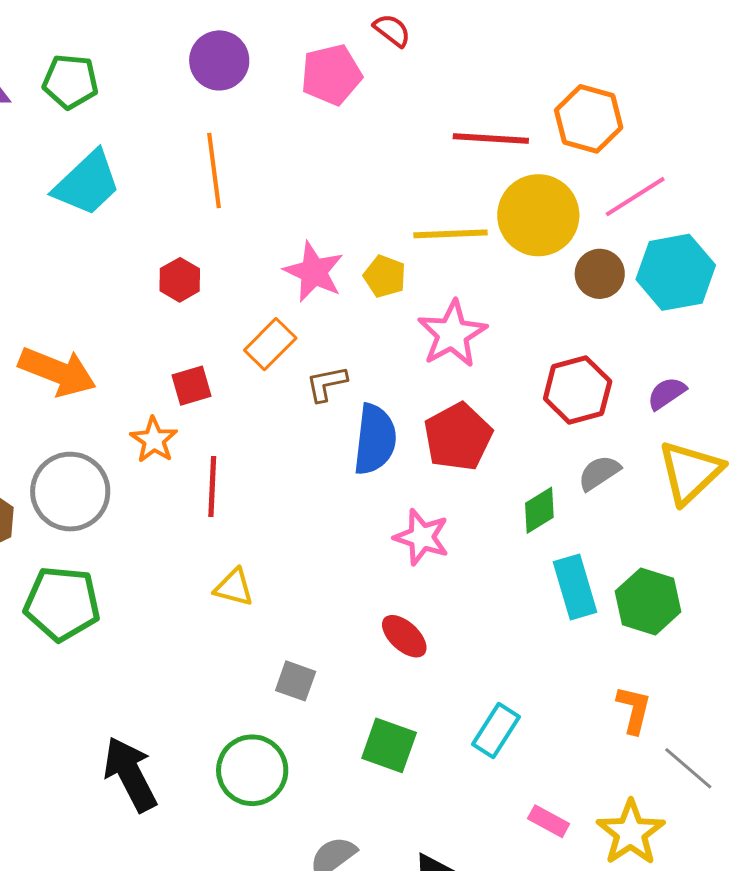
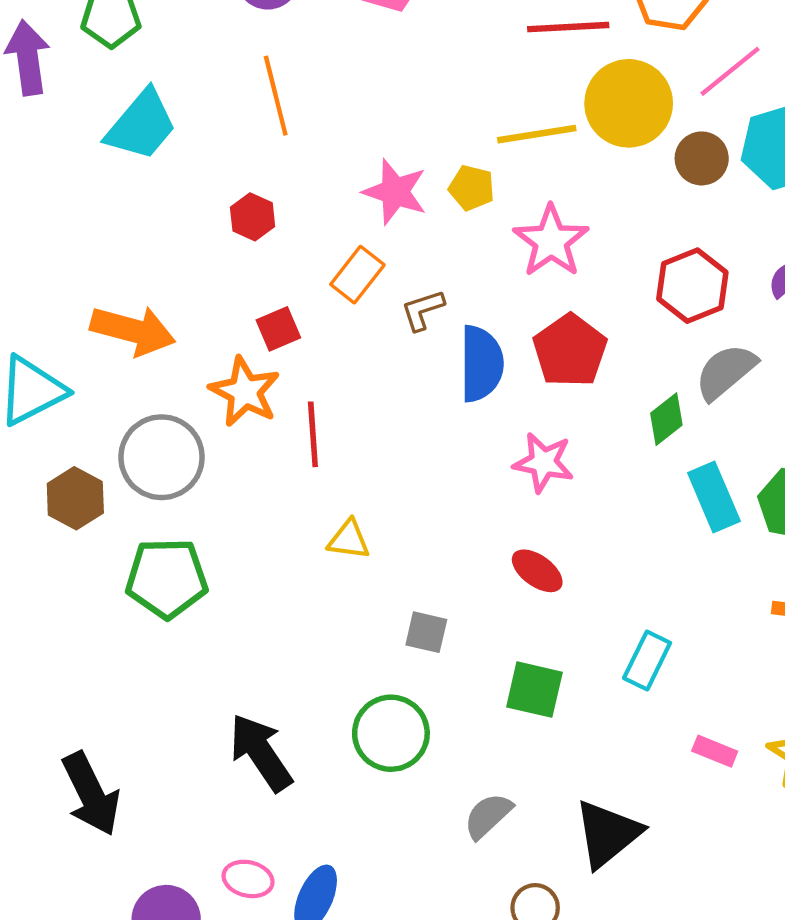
orange star: (154, 440) -> (245, 392), size x1.4
gray semicircle: (599, 473) -> (726, 372), size x1.4

